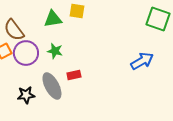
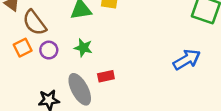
purple circle: (26, 53) -> (49, 50), size x0.6

